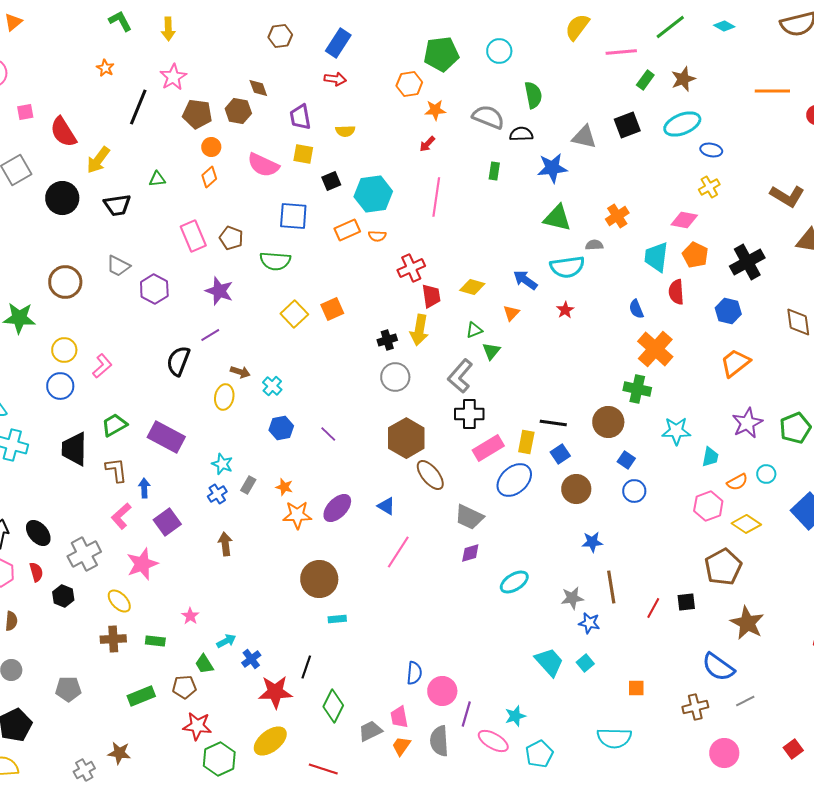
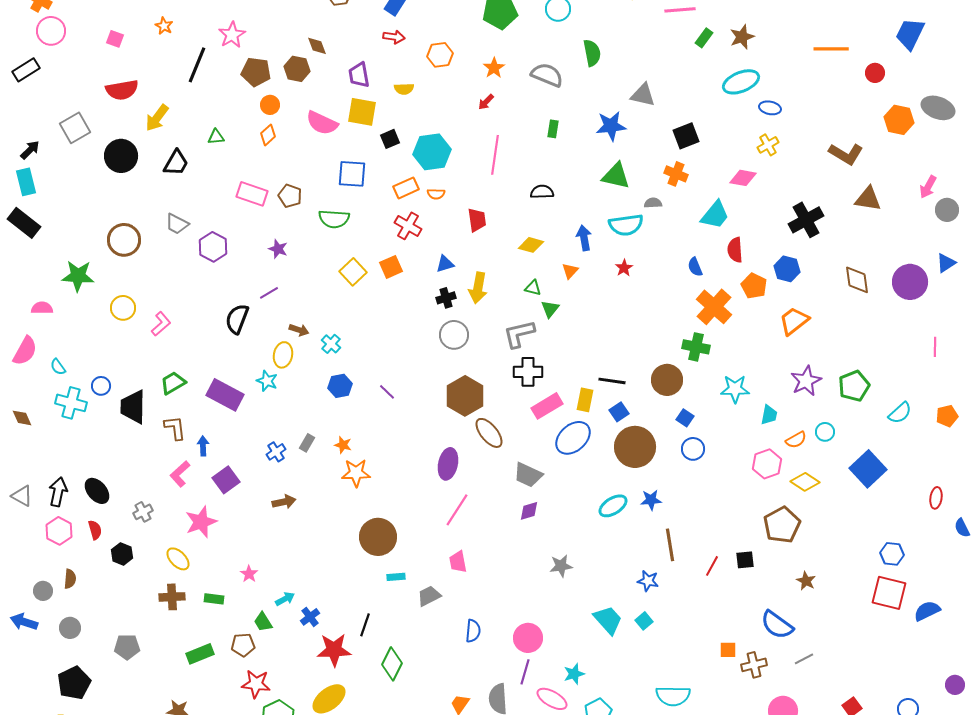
orange hexagon: (409, 84) -> (440, 55), moved
orange star: (435, 110) -> (494, 68), turned -30
pink square: (25, 112) -> (115, 39), moved, turned 30
black square: (627, 125) -> (686, 136), moved
red semicircle: (63, 132) -> (122, 90), turned -68
black semicircle: (521, 134) -> (542, 192), moved
yellow square: (303, 154) -> (362, 112), size x1.4
black trapezoid: (117, 205) -> (176, 163), turned -52
orange cross: (617, 216) -> (676, 174), turned -35
pink rectangle: (193, 236) -> (252, 194), turned -48
orange pentagon: (695, 255) -> (754, 286), moved
cyan trapezoid: (656, 257) -> (715, 215), turned -148
red cross: (411, 268) -> (408, 226), moved, turned -36
blue arrow: (525, 280) -> (584, 238), turned 45
purple star: (219, 291) -> (278, 249), size x0.7
red trapezoid: (431, 296) -> (477, 220), moved
green triangle: (474, 330) -> (533, 288), turned 36
gray L-shape: (460, 376) -> (519, 334), turned 36
blue circle: (60, 386) -> (101, 386), moved, size x0.7
cyan star: (222, 464) -> (267, 381), moved
brown circle: (576, 489) -> (635, 447), size x1.4
blue triangle: (386, 506) -> (445, 264), moved, turned -48
purple ellipse: (337, 508) -> (448, 464), moved, turned -32
brown arrow: (225, 544) -> (284, 502), turned 85
gray cross: (84, 554) -> (143, 512), size x0.6
cyan ellipse: (514, 582) -> (613, 506), moved
gray star: (572, 598) -> (561, 566), moved
brown star: (747, 623) -> (806, 581), size x0.6
orange square: (636, 688) -> (728, 650), moved
pink circle: (442, 691) -> (528, 638), moved
pink trapezoid: (399, 717) -> (458, 562), moved
gray trapezoid: (370, 731) -> (429, 596), moved

